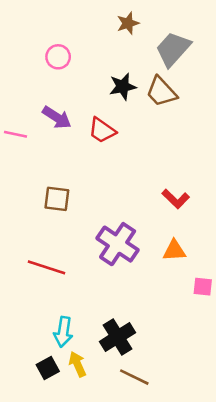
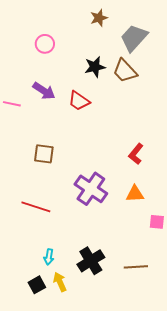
red L-shape: (176, 199) -> (136, 154), turned 85
cyan arrow: (63, 332) -> (49, 257), size x0.7
brown line: (134, 377) -> (136, 267), moved, turned -30

